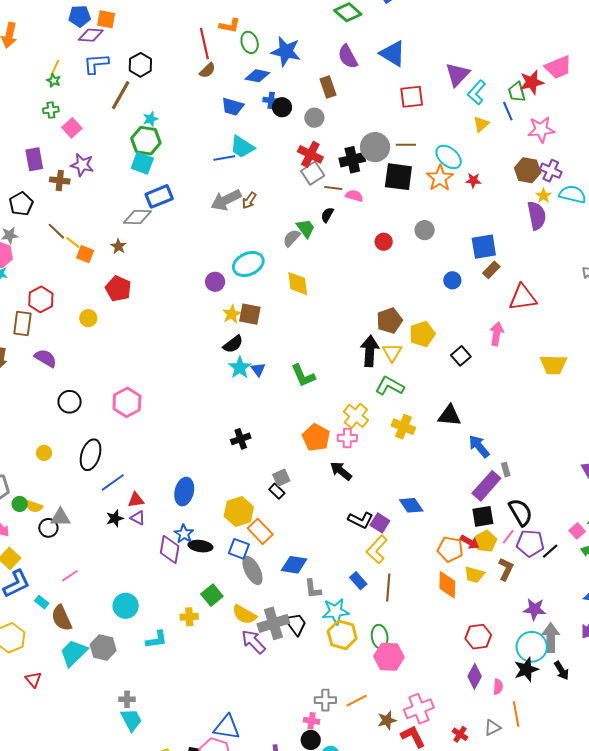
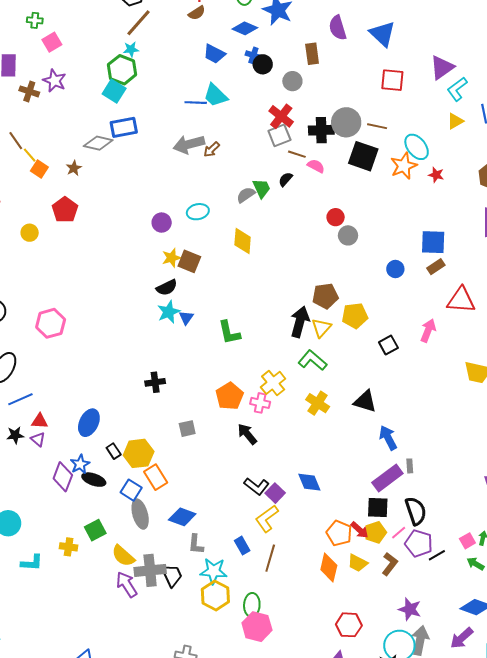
brown line: (121, 95) -> (138, 23), moved
gray circle: (425, 230) -> (348, 235), moved
cyan ellipse: (248, 264) -> (198, 212), size x0.7
black rectangle: (277, 491) -> (114, 451), moved

